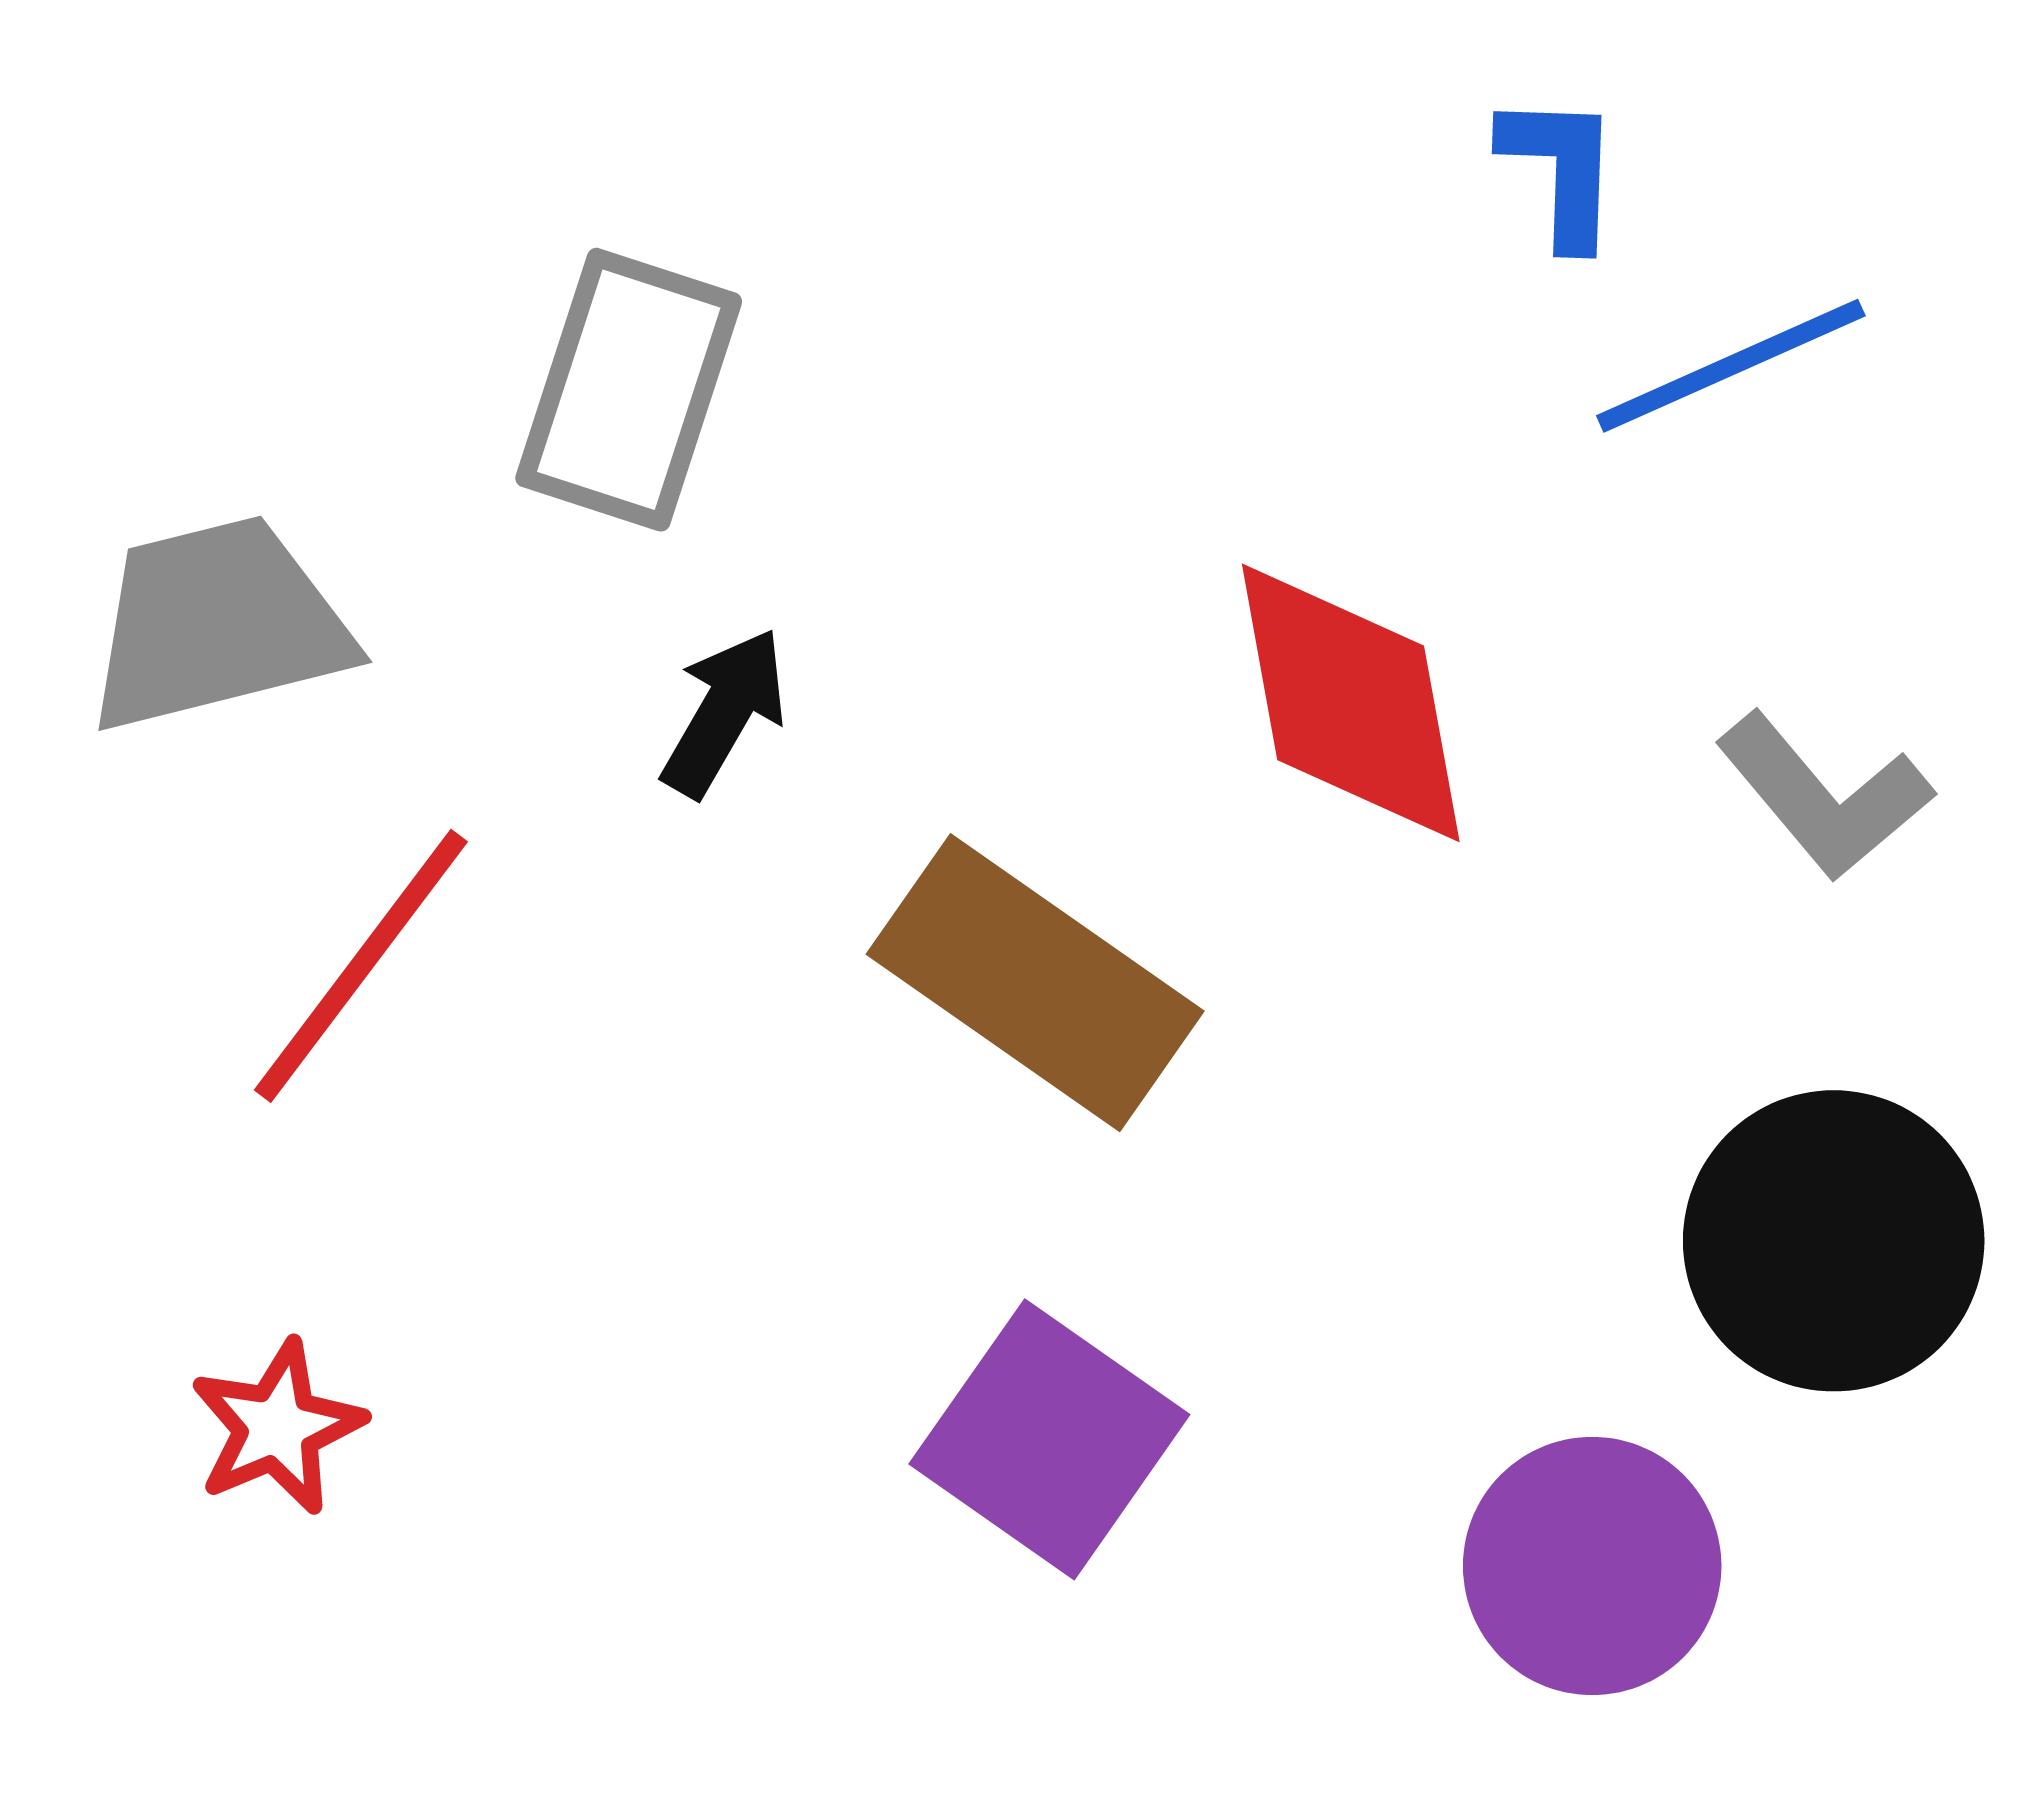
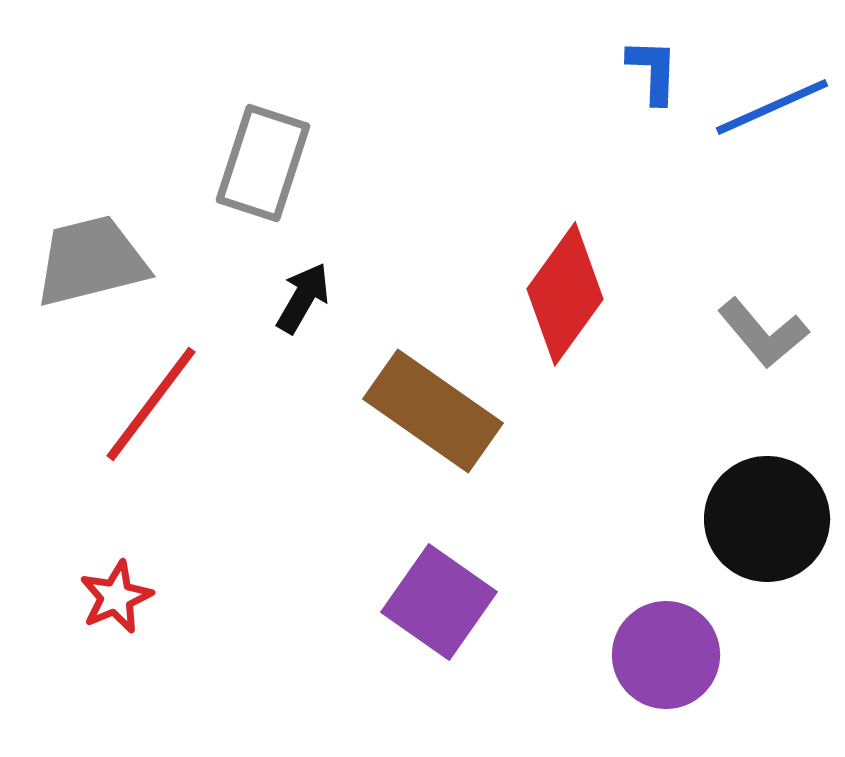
blue line: (1731, 366) -> (772, 107), moved
red diamond: (1351, 703) -> (565, 294), turned 46

